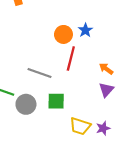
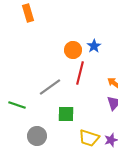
gray line: (40, 73) -> (50, 87), turned -55
gray circle: (26, 104) -> (37, 136), moved

